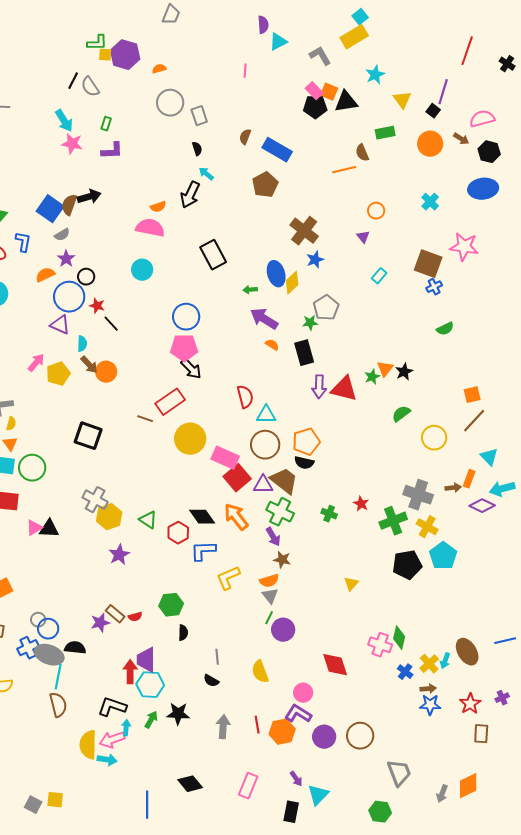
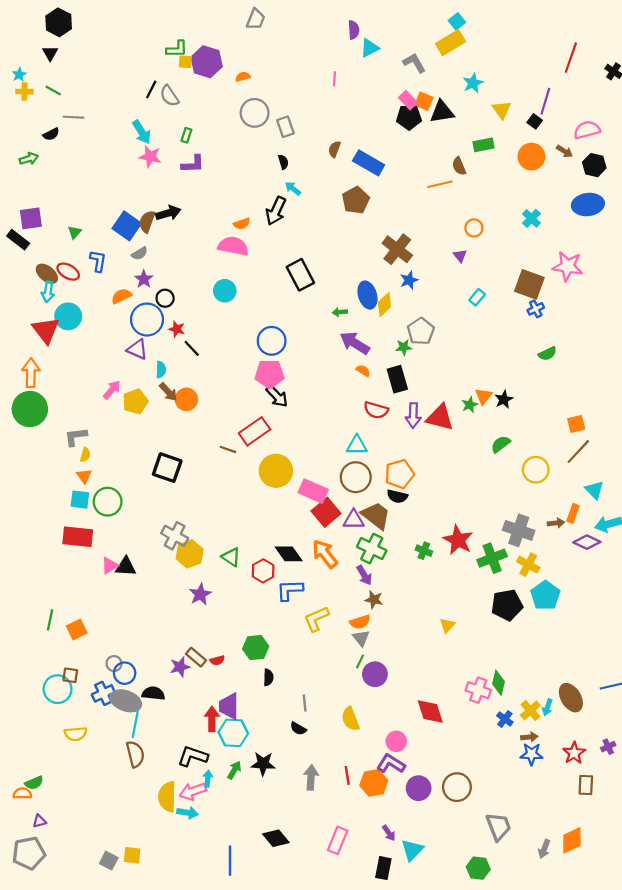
red semicircle: (245, 397) -> (376, 410), moved, turned 120
red star: (361, 504) -> (458, 540), size x1.8

